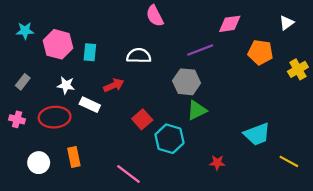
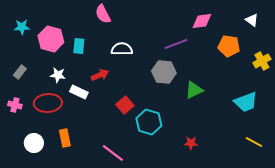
pink semicircle: (155, 16) -> (103, 14), moved
white triangle: (287, 23) -> (252, 20), turned -48
green triangle: (197, 110) -> (194, 90), moved
cyan trapezoid: (257, 134) -> (246, 102), moved

